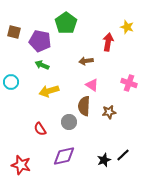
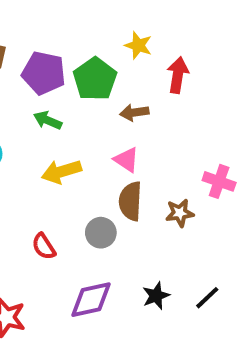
green pentagon: (66, 23) -> (95, 79), moved
yellow star: (127, 27) -> (138, 45), moved
pink cross: (129, 83) -> (219, 181), moved
pink triangle: (92, 85) -> (126, 160), moved
black star: (104, 160) -> (156, 296), moved

